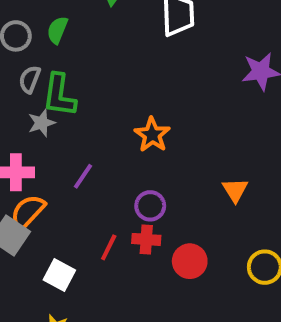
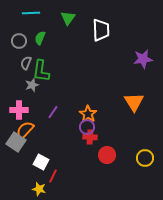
orange star: (152, 135) -> (88, 114), moved
orange triangle: (235, 190) -> (134, 102), moved, size x1.5
red cross: (146, 239) -> (90, 137), moved
red line: (109, 247) -> (53, 176), moved

